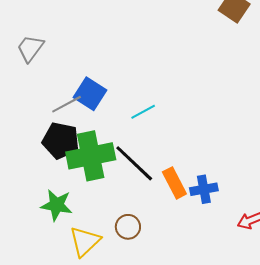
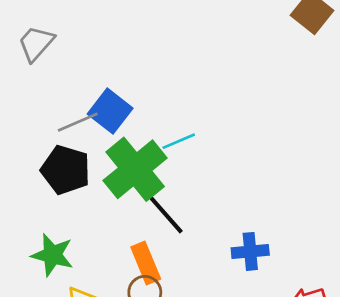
green cross: (91, 156) -> (135, 169), moved, turned -33
orange rectangle: (174, 183) -> (146, 263), moved

